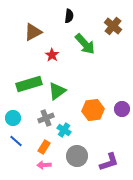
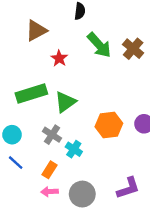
brown cross: (113, 26) -> (133, 49), moved
gray cross: (46, 118) -> (52, 135), turned -35
gray circle: (77, 156) -> (82, 194), moved

